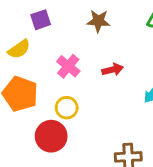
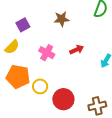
yellow circle: (67, 108) -> (40, 86), moved
red circle: (51, 136) -> (63, 99), moved

